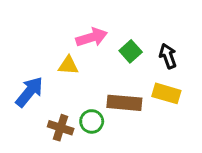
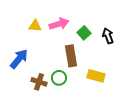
yellow triangle: (68, 65) -> (35, 26), moved
yellow rectangle: (166, 93) -> (96, 76), moved
brown rectangle: (124, 103) -> (71, 56), moved, turned 75

